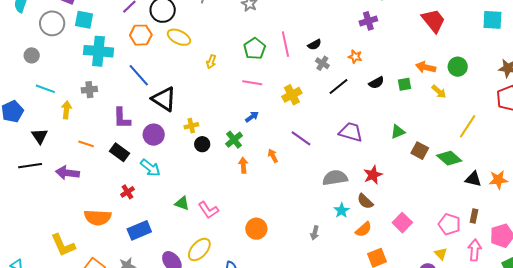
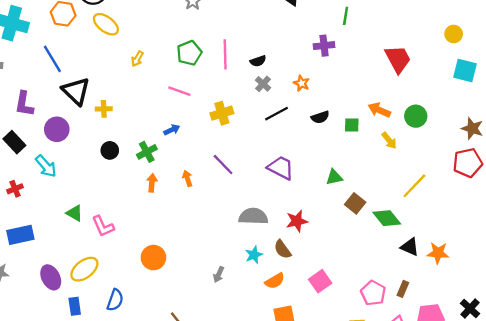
yellow cross: (191, 126) -> (104, 109), moved

